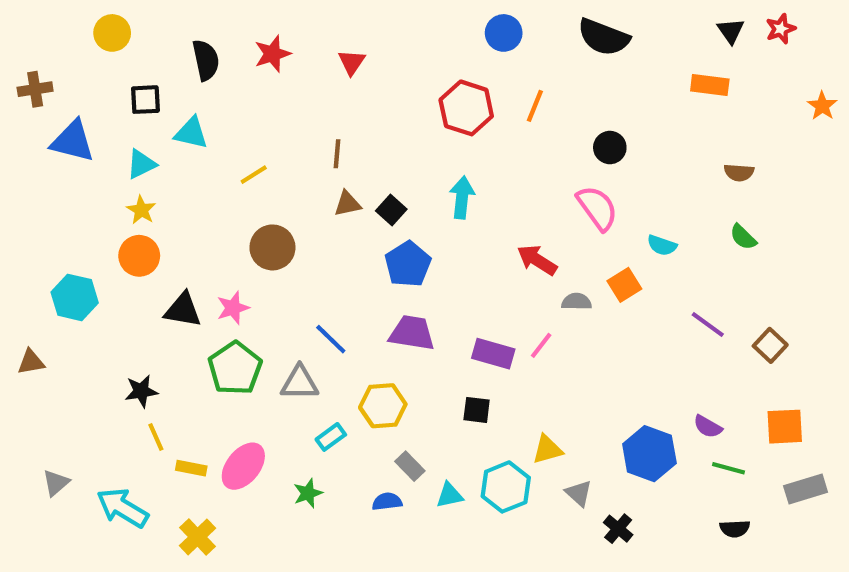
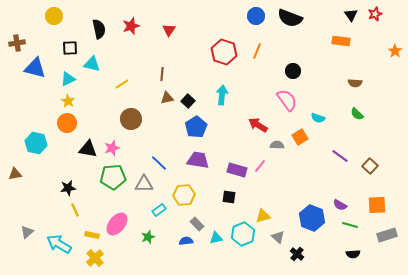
blue circle: (504, 33) -> (256, 16), moved
green pentagon: (235, 368) -> (113, 177), turned 30
yellow rectangle: (191, 468) -> (92, 235), moved

